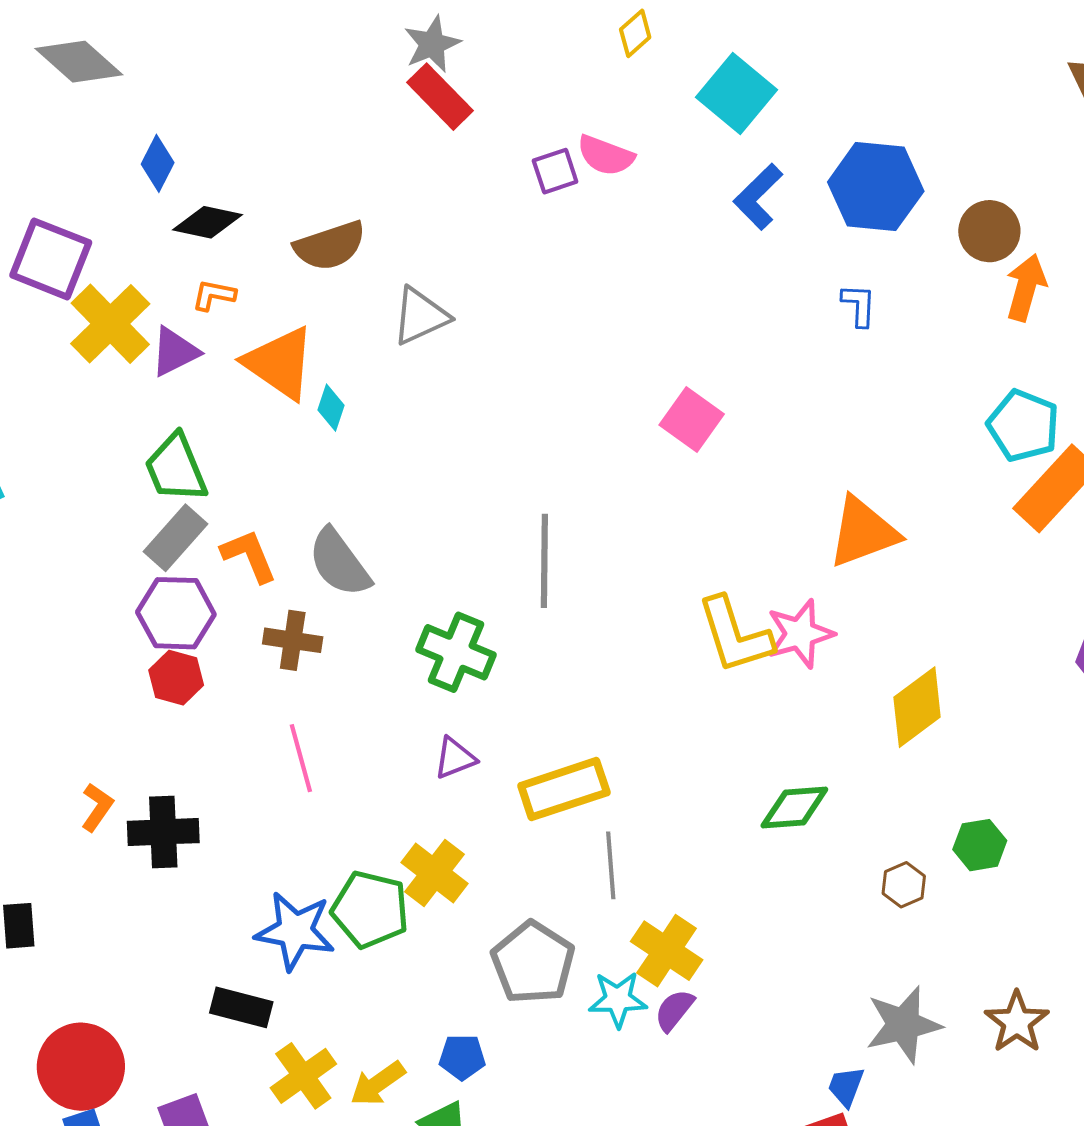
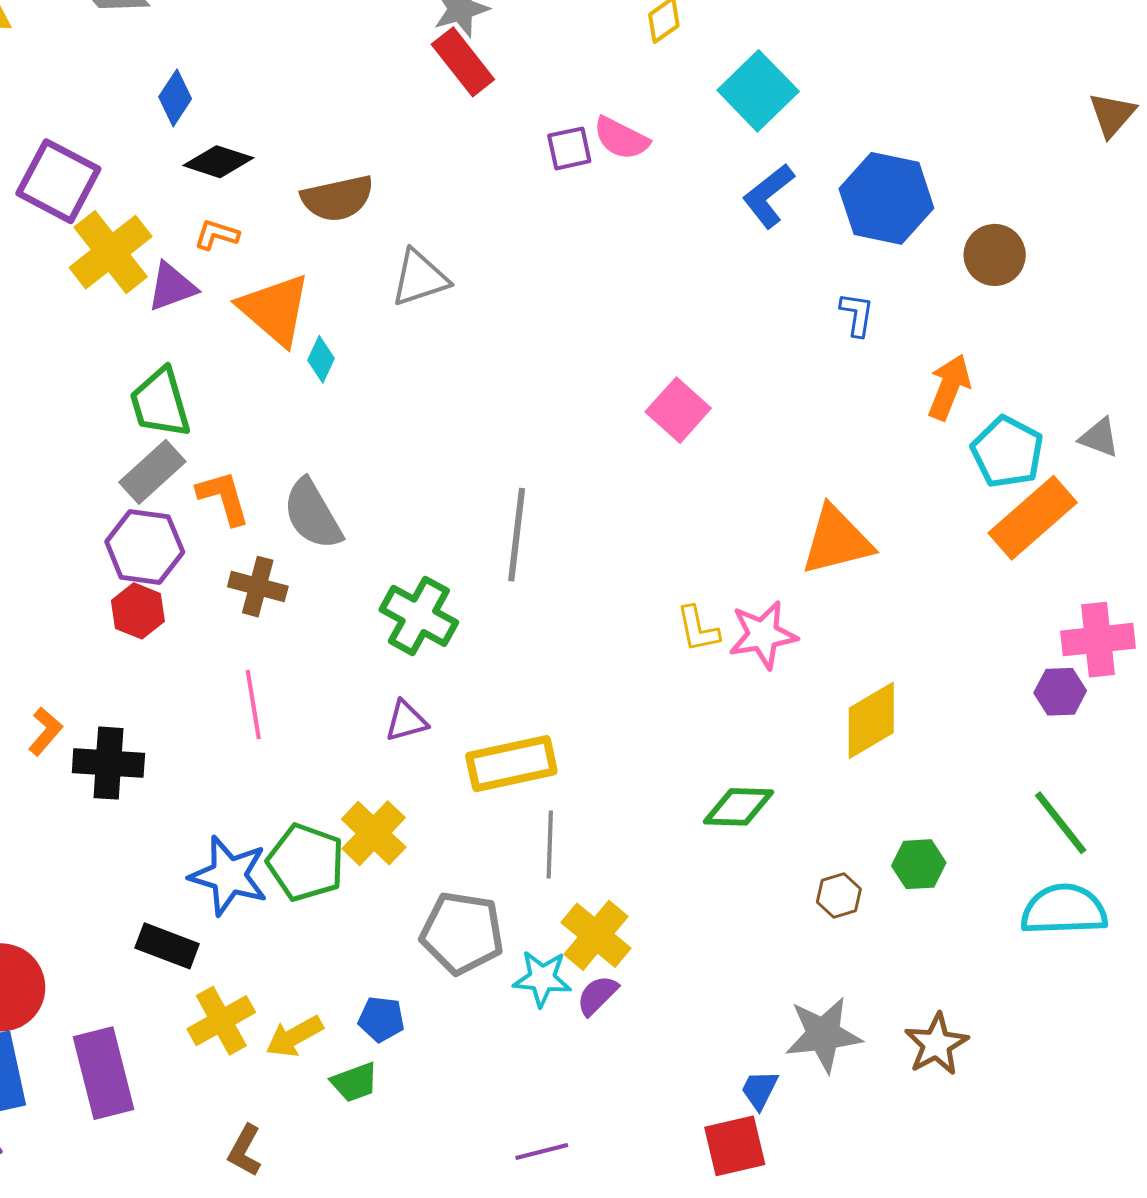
orange arrow: (1026, 287) -> (949, 387), moved
yellow L-shape: (735, 635) -> (698, 629), size x0.6
gray pentagon: (533, 963) -> (462, 933), turned -30

